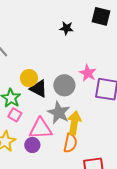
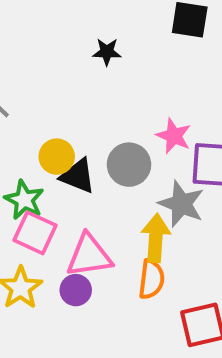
black star: (66, 28) -> (107, 52), moved
gray star: (59, 113) -> (181, 204), moved
pink square: (15, 115) -> (35, 233), size x1.5

